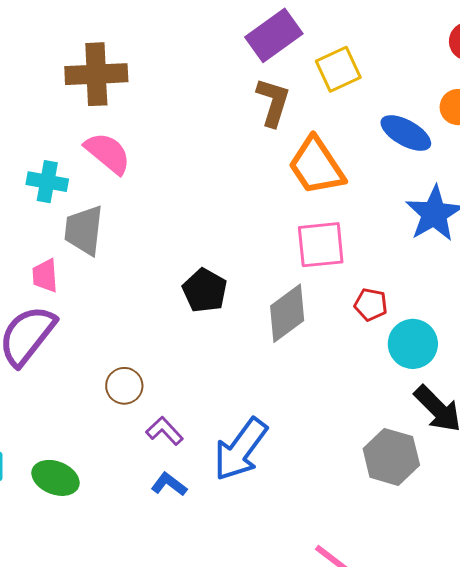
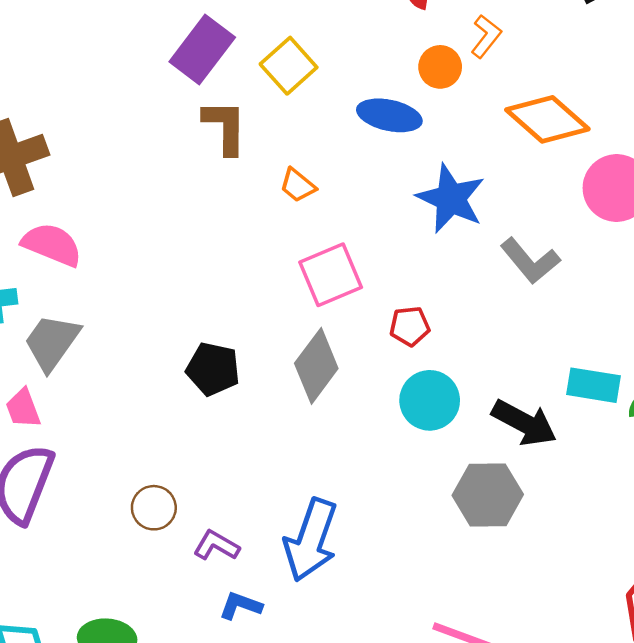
orange trapezoid: (316, 166) -> (298, 185), size x0.5
gray trapezoid: (84, 230) -> (52, 342), turned 46
cyan circle: (413, 344) -> (430, 400), moved

